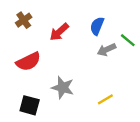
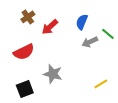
brown cross: (24, 20) -> (28, 17), moved
yellow line: (105, 99) -> (101, 84), moved
black square: (30, 105) -> (25, 89), turned -36

